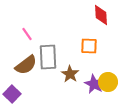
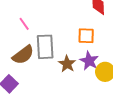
purple star: (94, 84) -> (89, 61), moved

